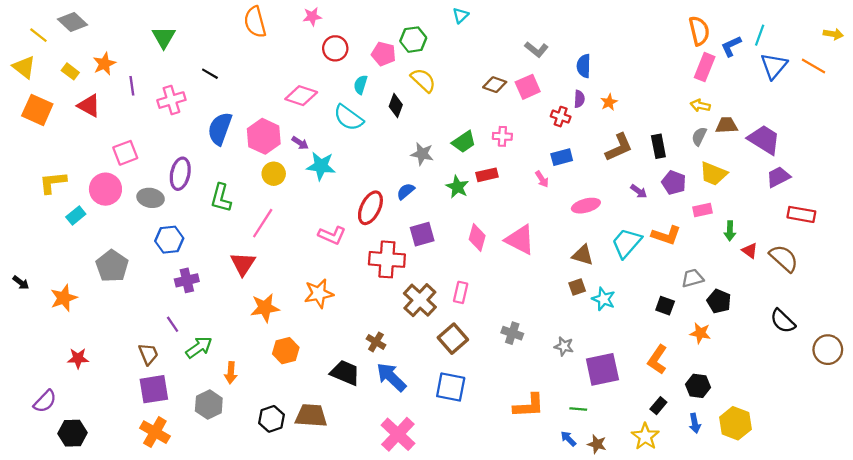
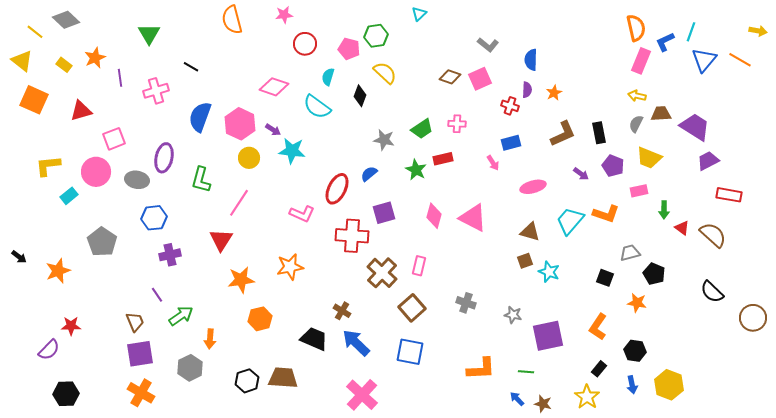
red triangle: (89, 106) -> (81, 111), moved, turned -45
purple semicircle: (45, 401) -> (49, 350), moved

